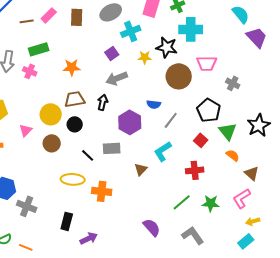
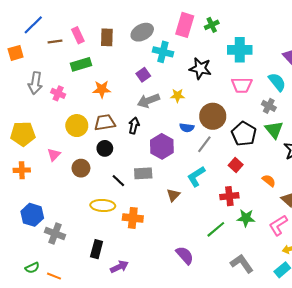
cyan semicircle: (241, 14) -> (277, 82), moved
pink rectangle: (49, 15) -> (78, 35), turned -70
cyan cross: (191, 29) -> (240, 50), moved
cyan cross: (131, 31) -> (163, 52), turned 36
green rectangle: (39, 49) -> (81, 64), moved
yellow star: (145, 57) -> (177, 95), moved
brown circle: (179, 76) -> (213, 116), moved
yellow circle: (51, 114) -> (77, 126), moved
green triangle: (228, 131) -> (274, 130), moved
green star: (211, 203) -> (246, 218), moved
gray L-shape: (193, 235) -> (242, 264), moved

